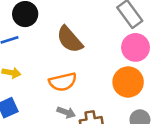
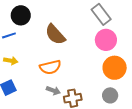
orange circle: (128, 82) -> (115, 68), moved

